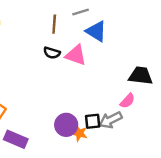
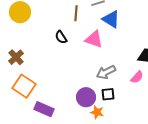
black semicircle: (52, 53) -> (61, 37), moved, turned 40
gray arrow: (111, 120) -> (106, 72), moved
orange star: (79, 133) -> (97, 112), moved

